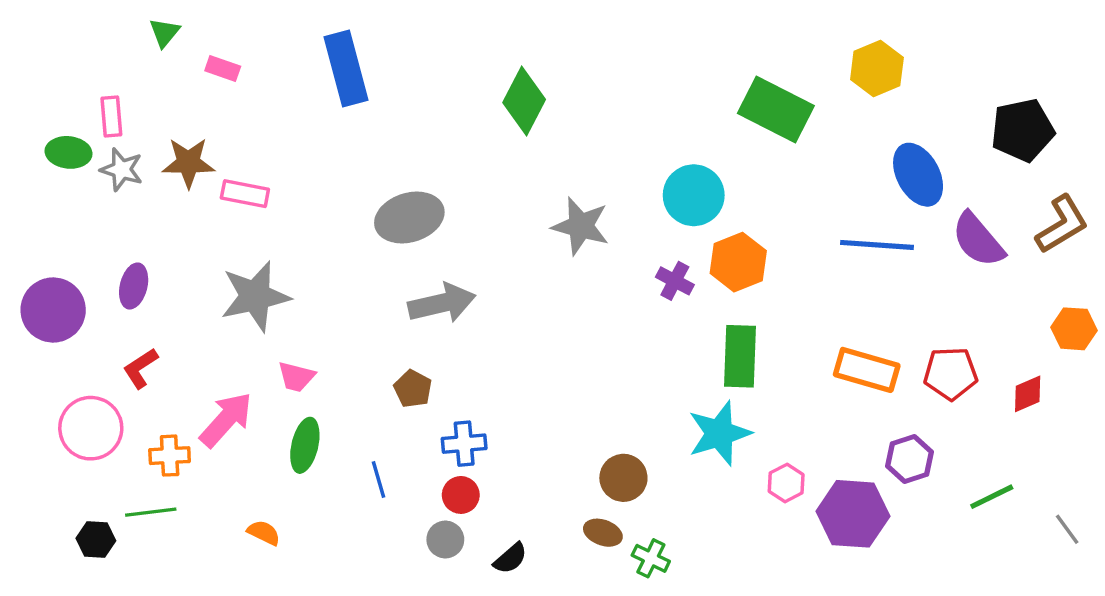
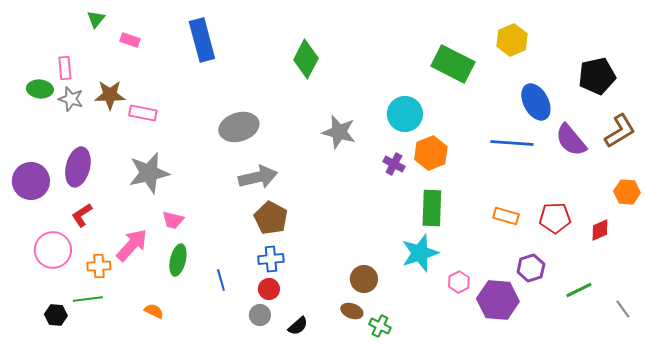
purple ellipse: (134, 286) -> (78, 167), size x1.5
orange rectangle: (867, 370) -> (506, 216), size x0.7
brown pentagon: (413, 389) -> (271, 218), moved, size x1.5

